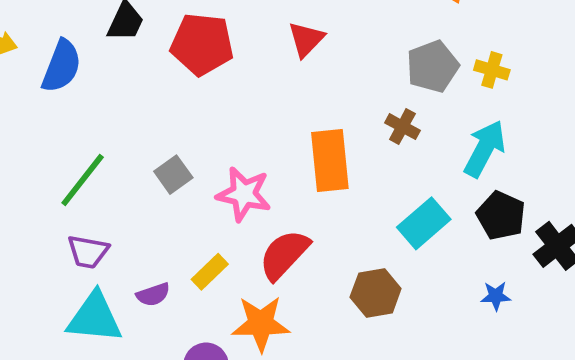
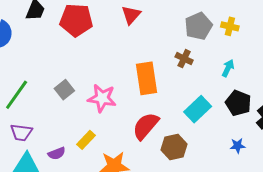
cyan arrow: (485, 149) -> (228, 68), size x0.6
red semicircle: (284, 255) -> (146, 126), moved

